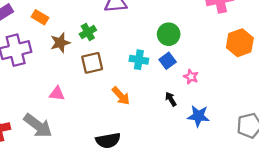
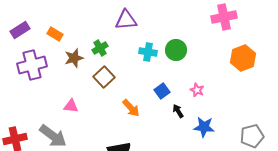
cyan cross: (139, 60) -> (148, 52), moved
blue square: (168, 61) -> (162, 91), moved
brown square: (92, 63) -> (104, 77), turned -30

